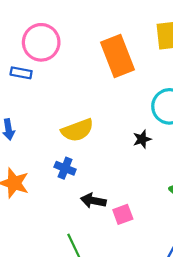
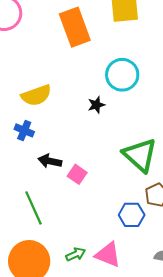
pink square: (123, 214) -> (77, 174), turned -36

